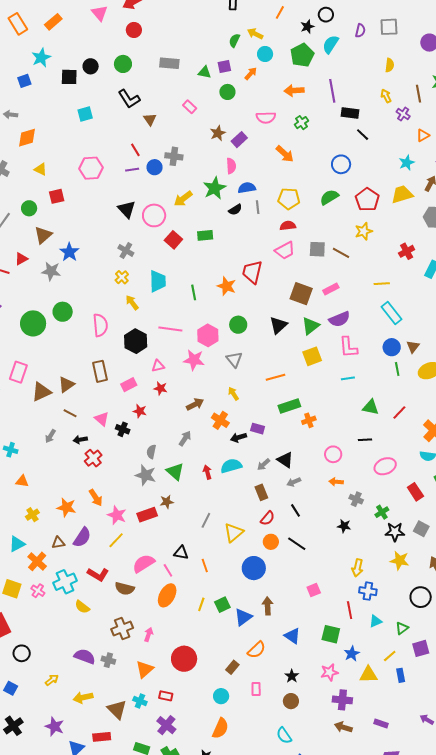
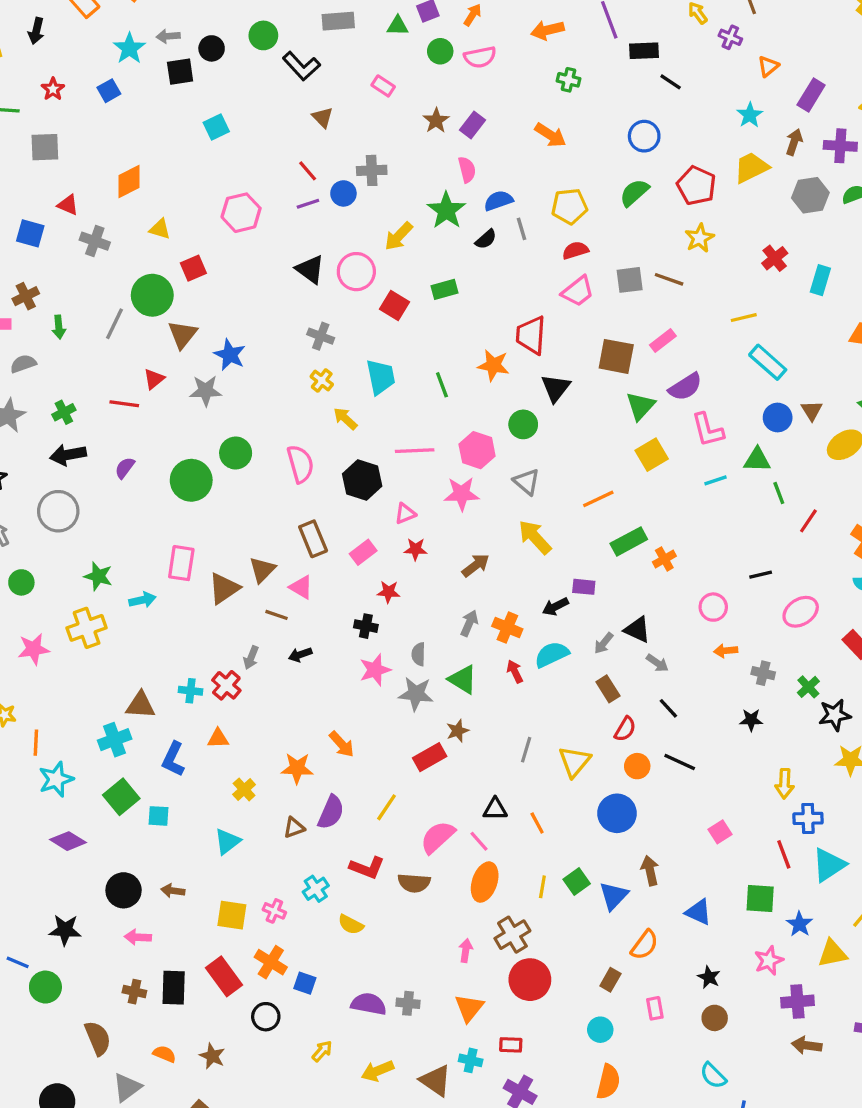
black L-shape: (129, 99) -> (301, 66), moved
gray arrow: (11, 115) -> (168, 36), moved
pink semicircle: (266, 117) -> (480, 57), moved
green cross: (302, 123) -> (568, 80), turned -32
green circle: (29, 208) -> (152, 295), size x1.6
black triangle: (278, 325) -> (556, 388), moved
green line: (397, 369) -> (779, 493), moved
yellow arrow: (233, 394) -> (535, 537), size x1.6
green triangle: (371, 407) -> (757, 460), moved
pink triangle: (102, 419) -> (301, 587), moved
orange cross: (220, 420) -> (507, 628), moved
red cross: (93, 458) -> (226, 685), moved
gray arrow: (294, 482) -> (657, 663), turned -112
pink star: (117, 515) -> (375, 670), moved, turned -30
orange cross: (37, 561) -> (271, 962), moved
cyan cross: (65, 582) -> (316, 889), size x0.7
cyan triangle: (376, 621) -> (829, 865), size x1.6
brown cross: (122, 629) -> (512, 935), moved
blue square: (11, 688) -> (305, 983), moved

